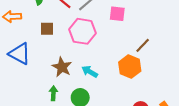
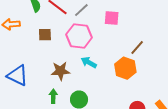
blue triangle: (20, 54) -> (18, 75), moved
brown star: (62, 67) -> (60, 71), turned -30
cyan arrow: (90, 72) -> (89, 62), moved

